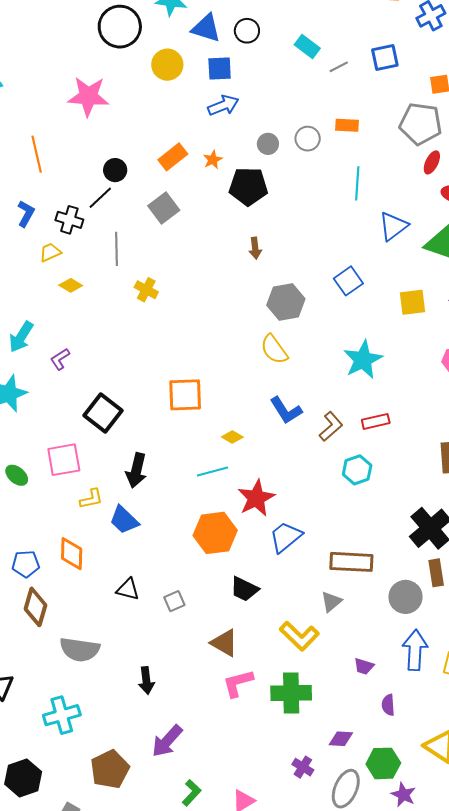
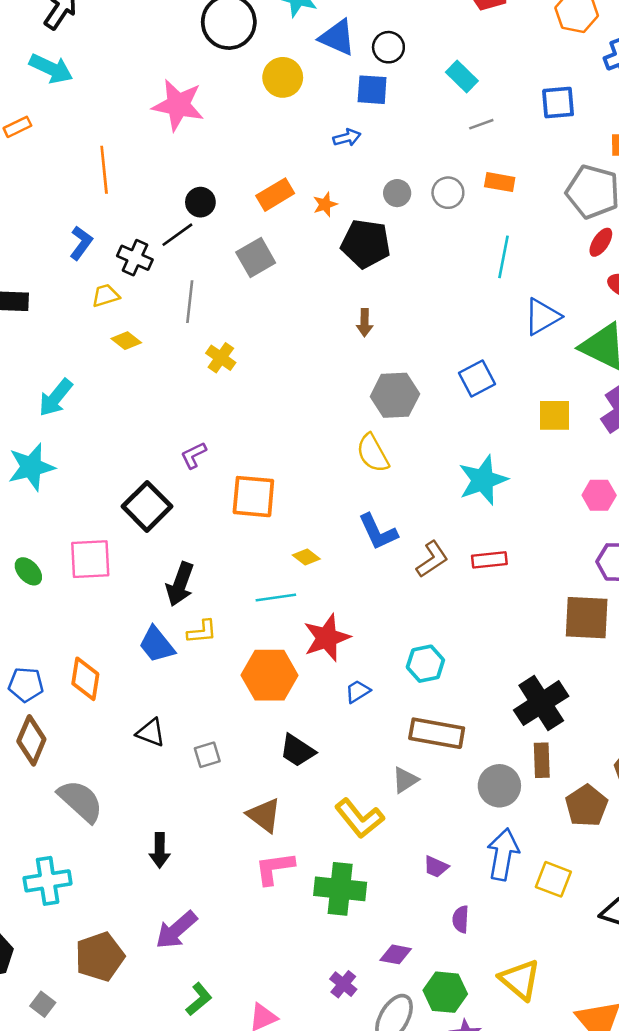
gray line: (339, 67) -> (481, 124), moved
blue square: (220, 68) -> (372, 90), moved
blue arrow: (223, 105) -> (347, 138), size x0.7
purple L-shape: (60, 359) -> (194, 455), moved
cyan hexagon: (357, 470) -> (425, 664), moved
yellow L-shape: (91, 499) -> (202, 632), moved
blue trapezoid: (286, 537) -> (358, 691), size x0.6
gray semicircle: (80, 650) -> (80, 801), turned -153

